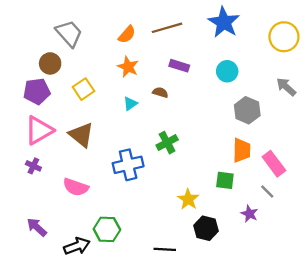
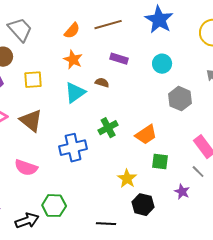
yellow square: (84, 89) -> (33, 80), turned 30
cyan triangle: (130, 104) -> (75, 93), size x1.6
orange trapezoid: (242, 150) -> (146, 135), moved, turned 55

